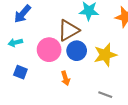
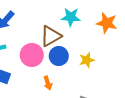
yellow star: (105, 55) -> (87, 60), size x0.7

